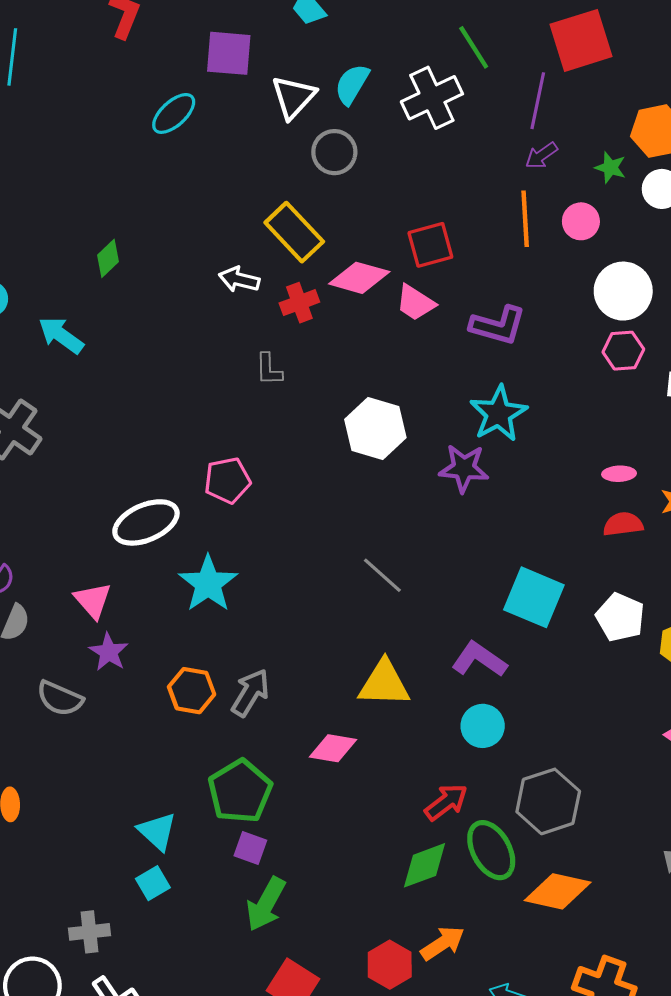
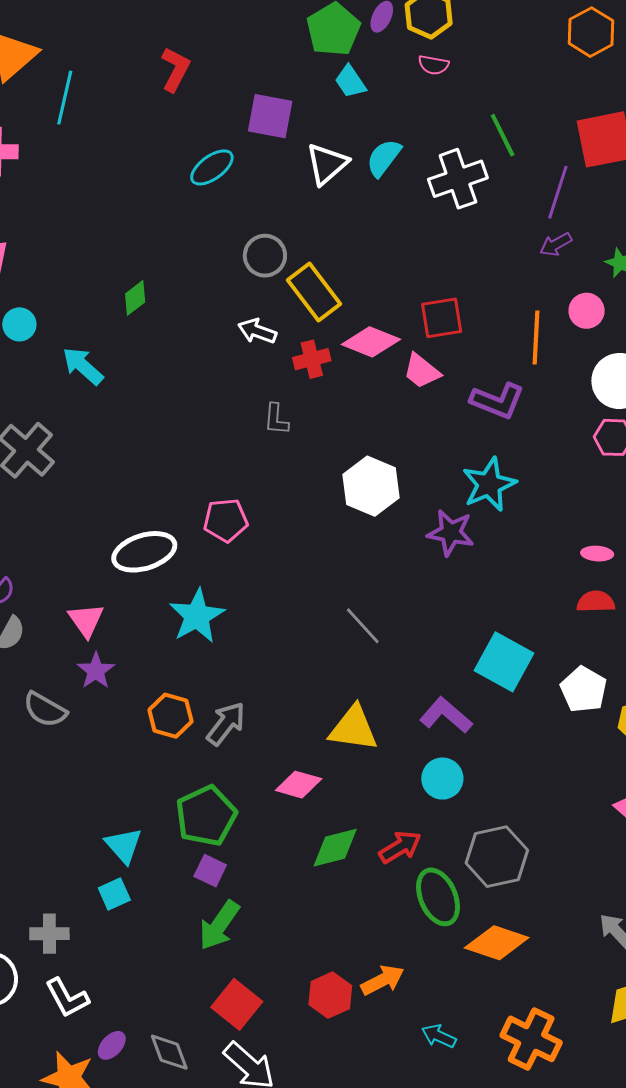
gray circle: (334, 152) -> (265, 256), moved
orange line: (525, 219) -> (536, 338), moved
green diamond: (425, 865) -> (335, 848), moved

